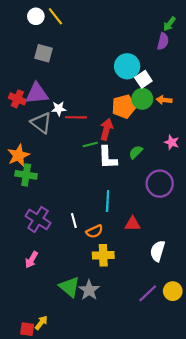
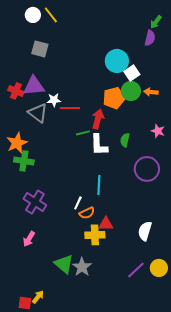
green semicircle: (136, 152) -> (125, 140), turned -32
white line: (74, 221) -> (78, 203), moved, turned 40
red triangle: (133, 224) -> (106, 224), moved

